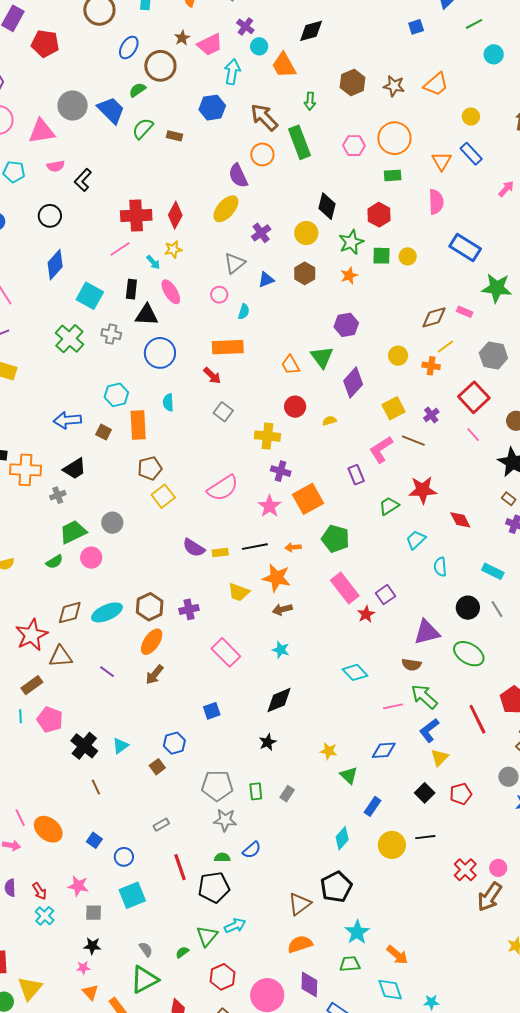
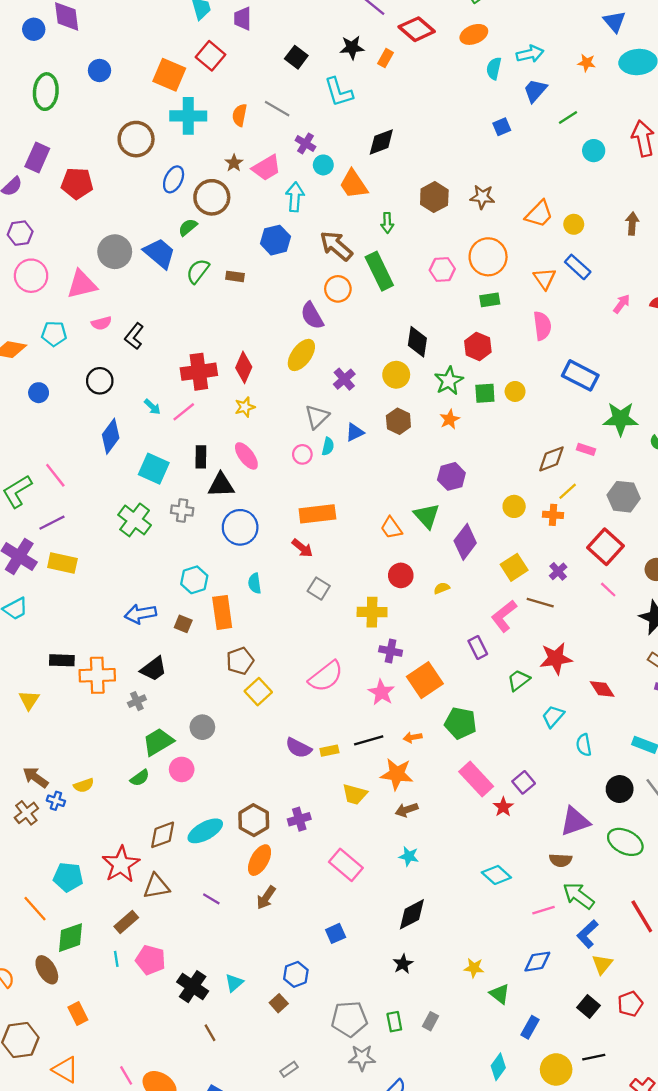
orange trapezoid: (436, 84) -> (539, 214), moved
cyan arrow: (153, 262) -> (152, 407), moved
cyan semicircle: (244, 312) -> (328, 446), moved

